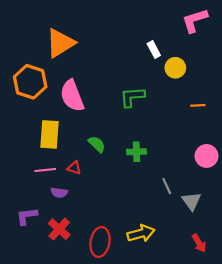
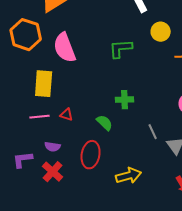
yellow circle: (175, 68) -> (161, 32), moved
green semicircle: (97, 144) -> (105, 123), moved
purple semicircle: (59, 193) -> (53, 147), moved
red ellipse: (100, 242) -> (91, 155), moved

